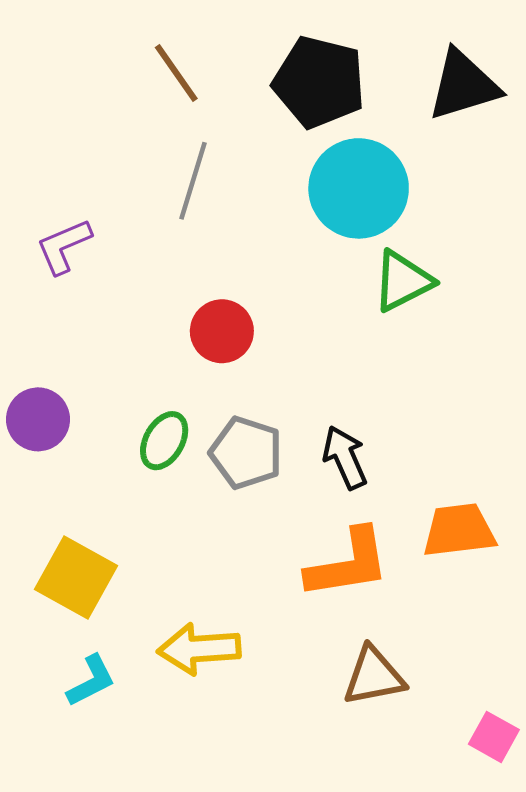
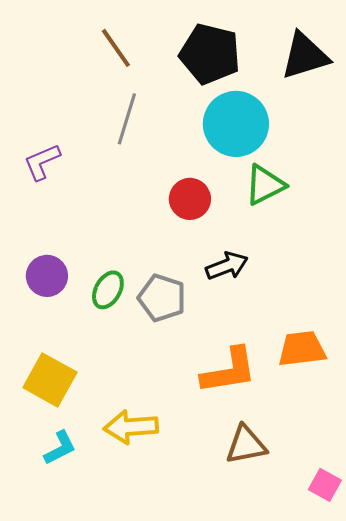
red circle: (222, 331) -> (190, 199), moved
purple circle: (38, 419) -> (47, 276), moved
black arrow: (345, 457) -> (227, 266), moved, turned 93

